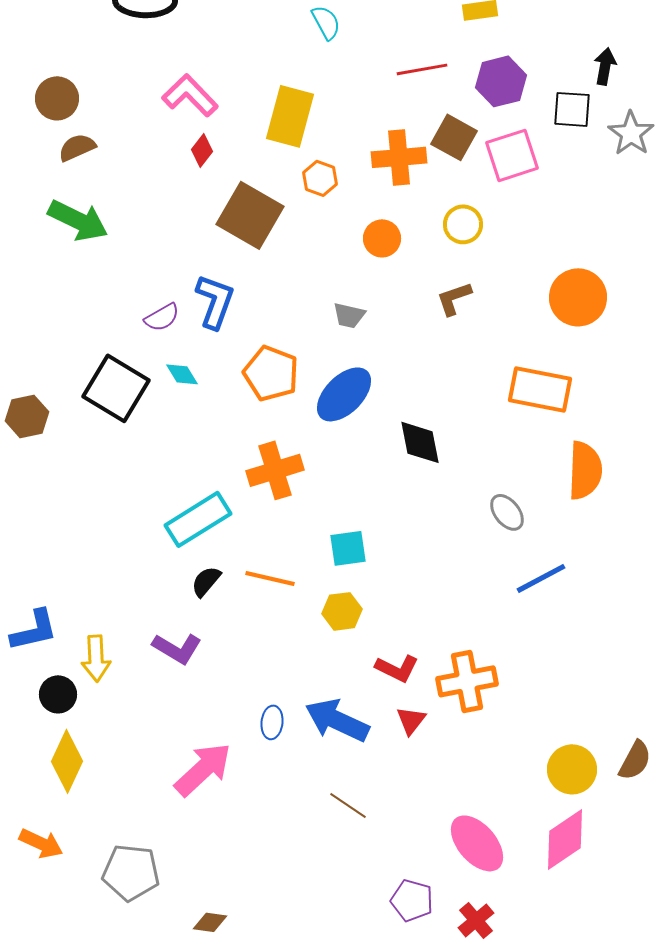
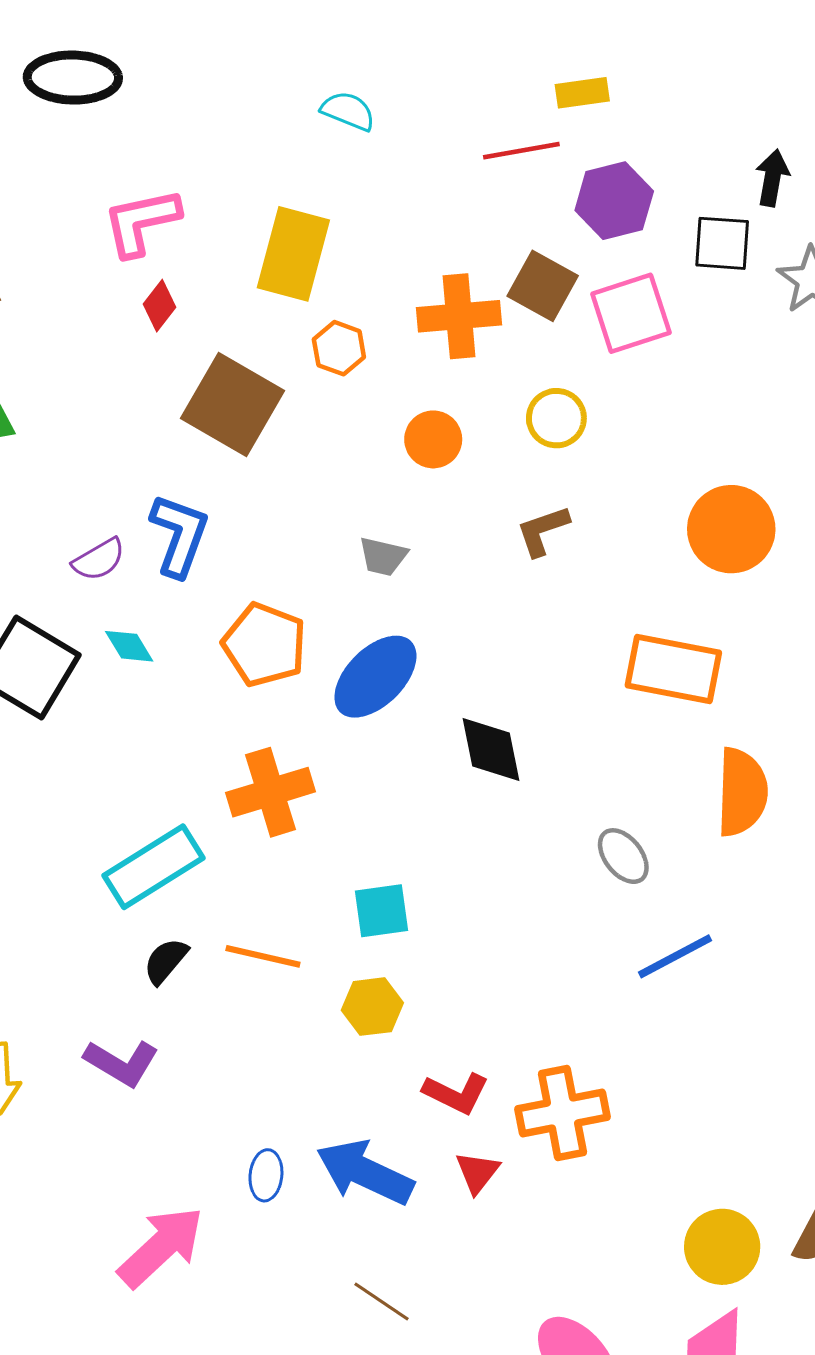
cyan semicircle: (326, 22) -> (348, 111), turned -39
red line: (422, 69) -> (521, 151), moved
pink L-shape: (190, 95) -> (141, 222), turned -58

